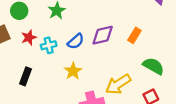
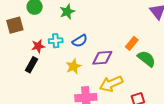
purple diamond: (103, 35) -> (102, 58), moved
red star: (29, 37) -> (38, 46), moved
green semicircle: (153, 66) -> (146, 59), moved

